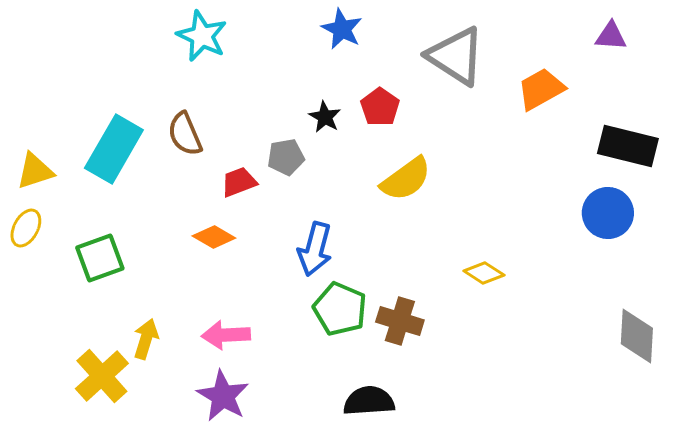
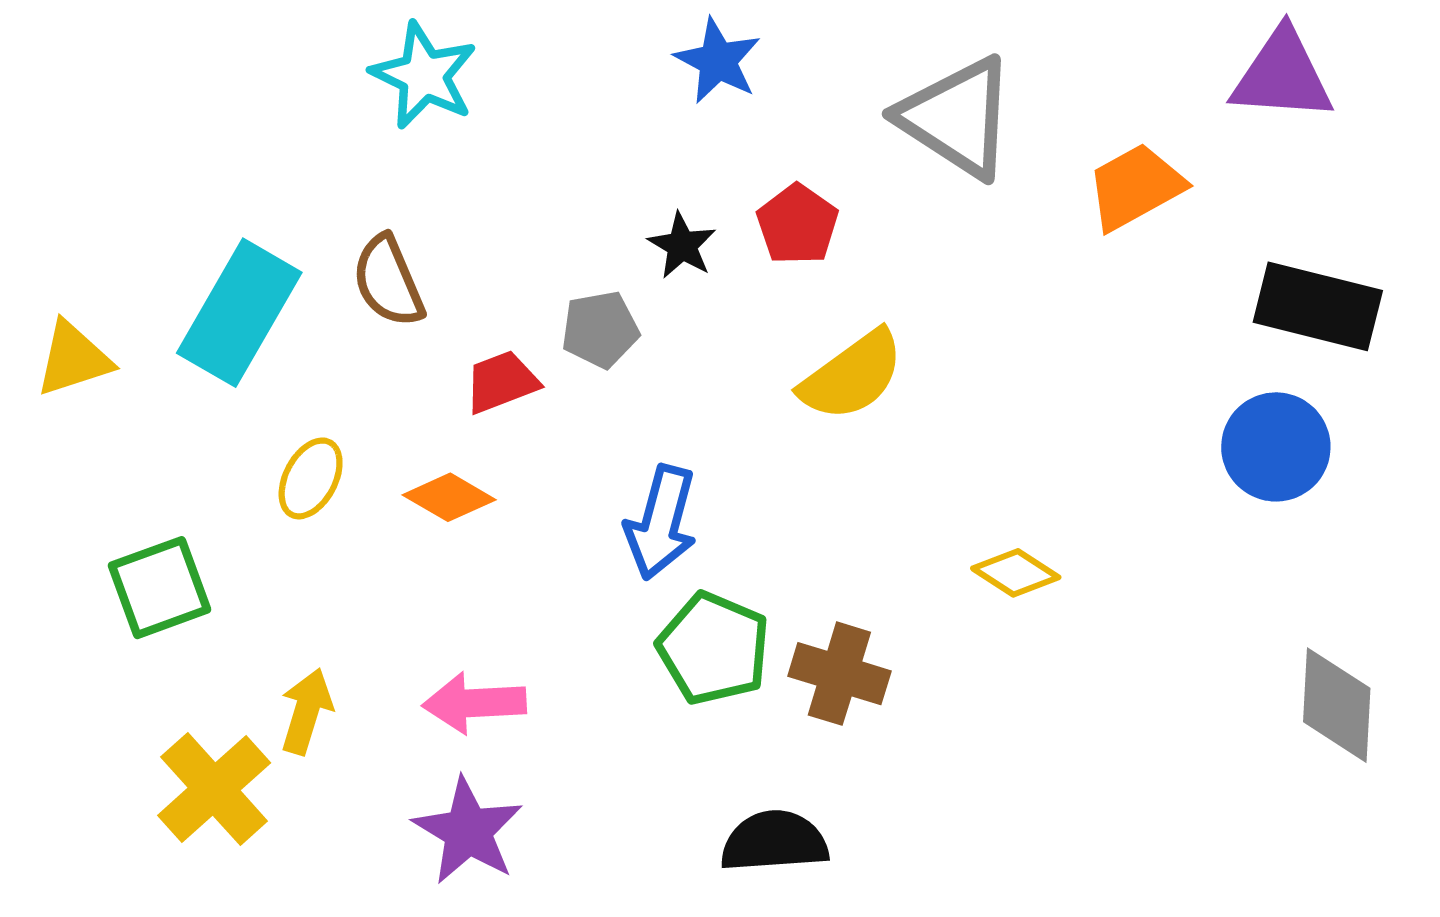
purple triangle: (611, 36) -> (1282, 76), size x1.6
yellow ellipse: (26, 228) -> (311, 478), moved
green square: (100, 258) -> (159, 588), moved

